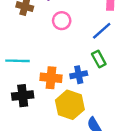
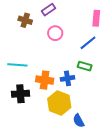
green rectangle: (99, 59) -> (85, 66), turned -48

